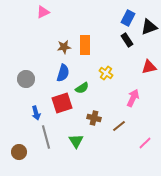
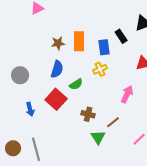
blue rectangle: (128, 18) -> (104, 47), moved, turned -35
yellow cross: (106, 73) -> (100, 69), turned 32
red square: (62, 103) -> (56, 99), turned -30
gray line: (46, 137) -> (36, 149), moved
green triangle: (76, 141) -> (98, 137), moved

